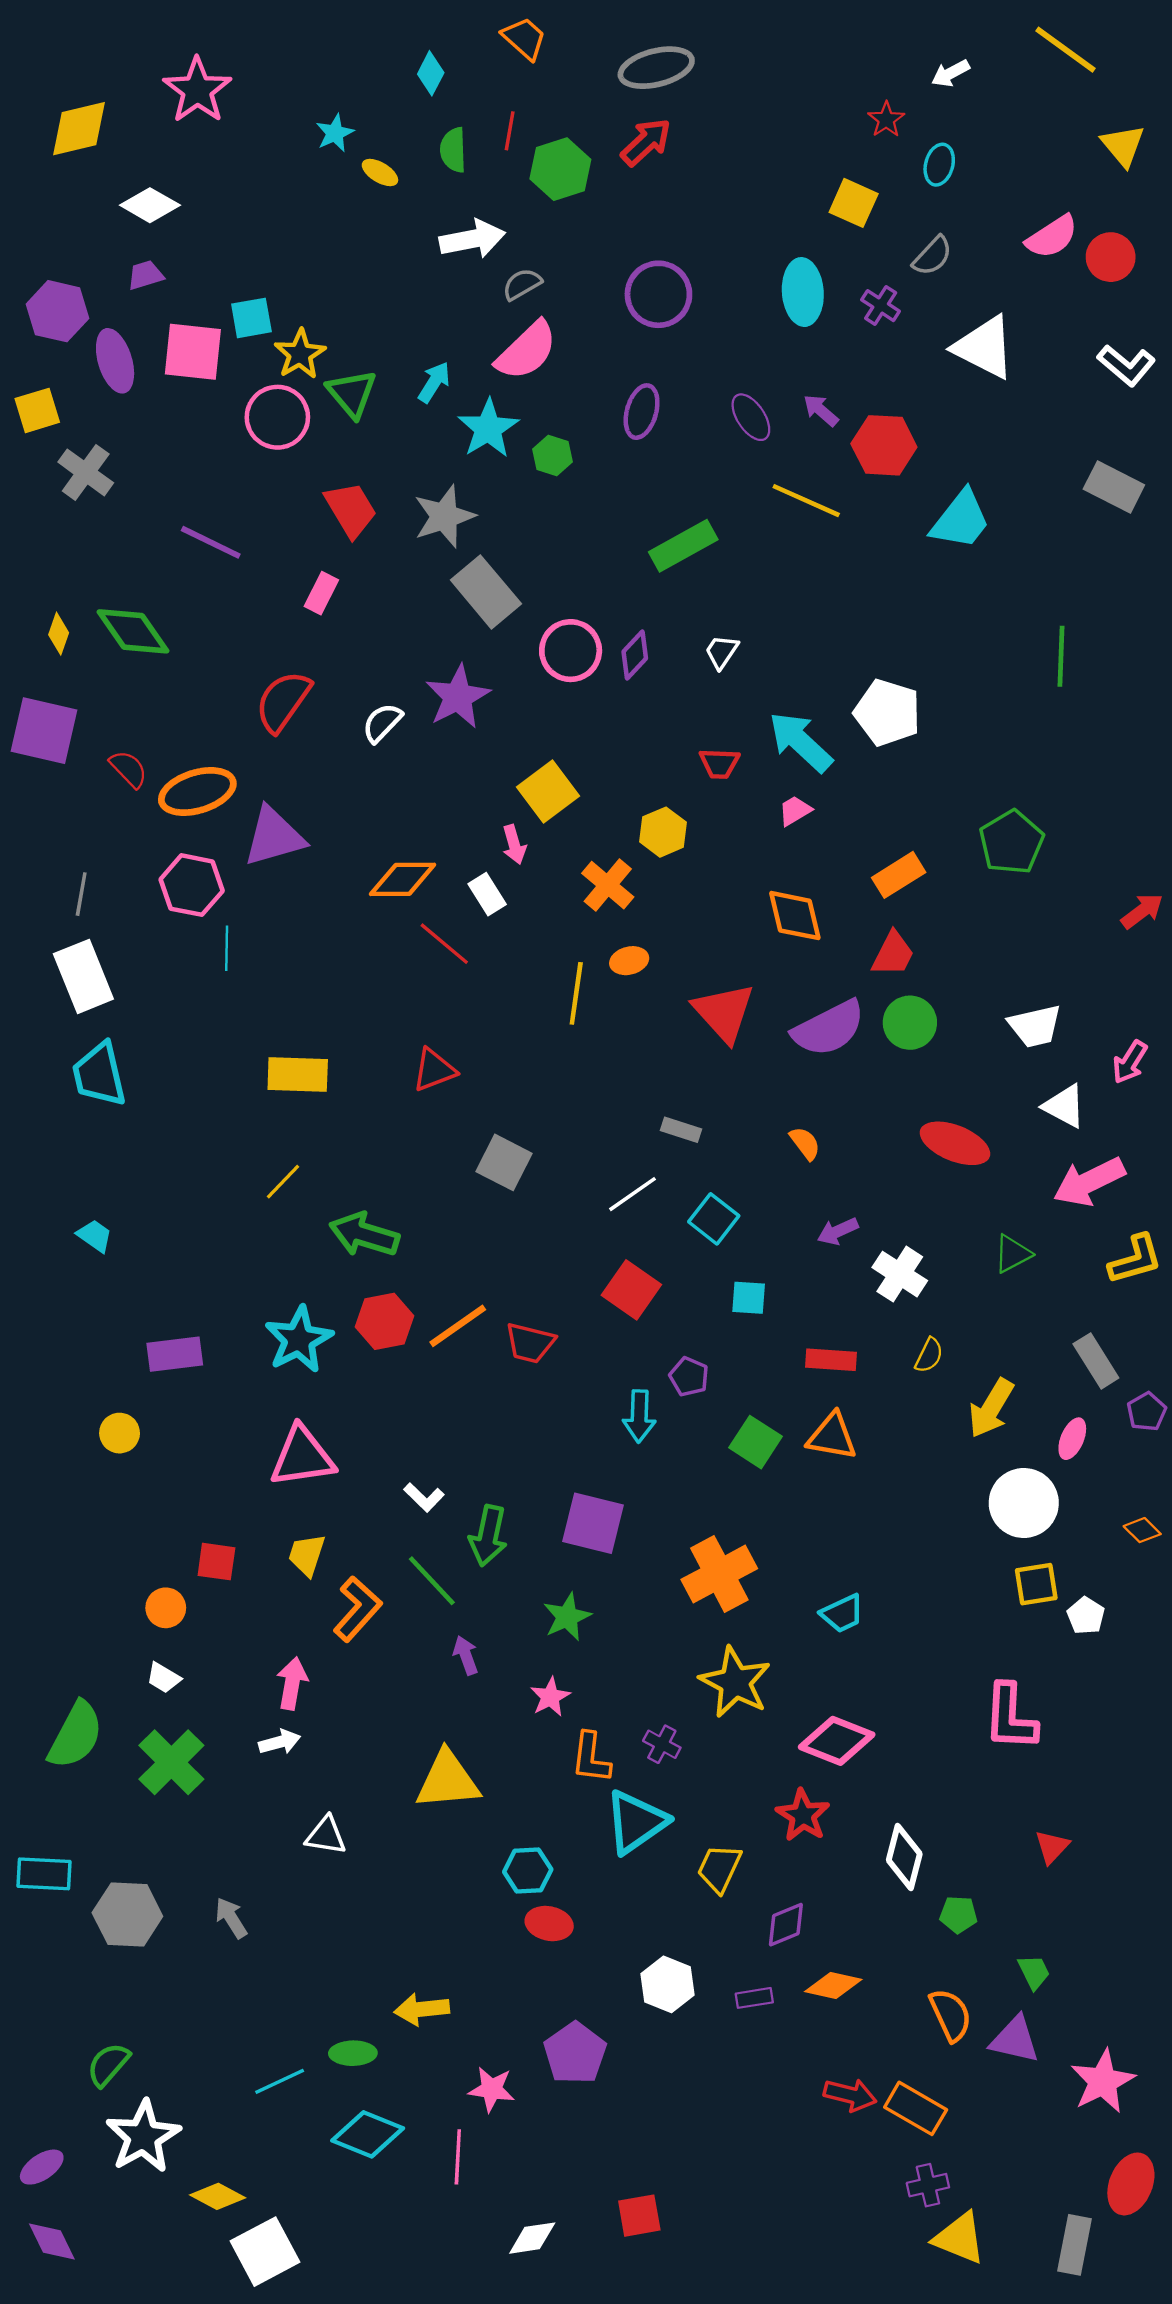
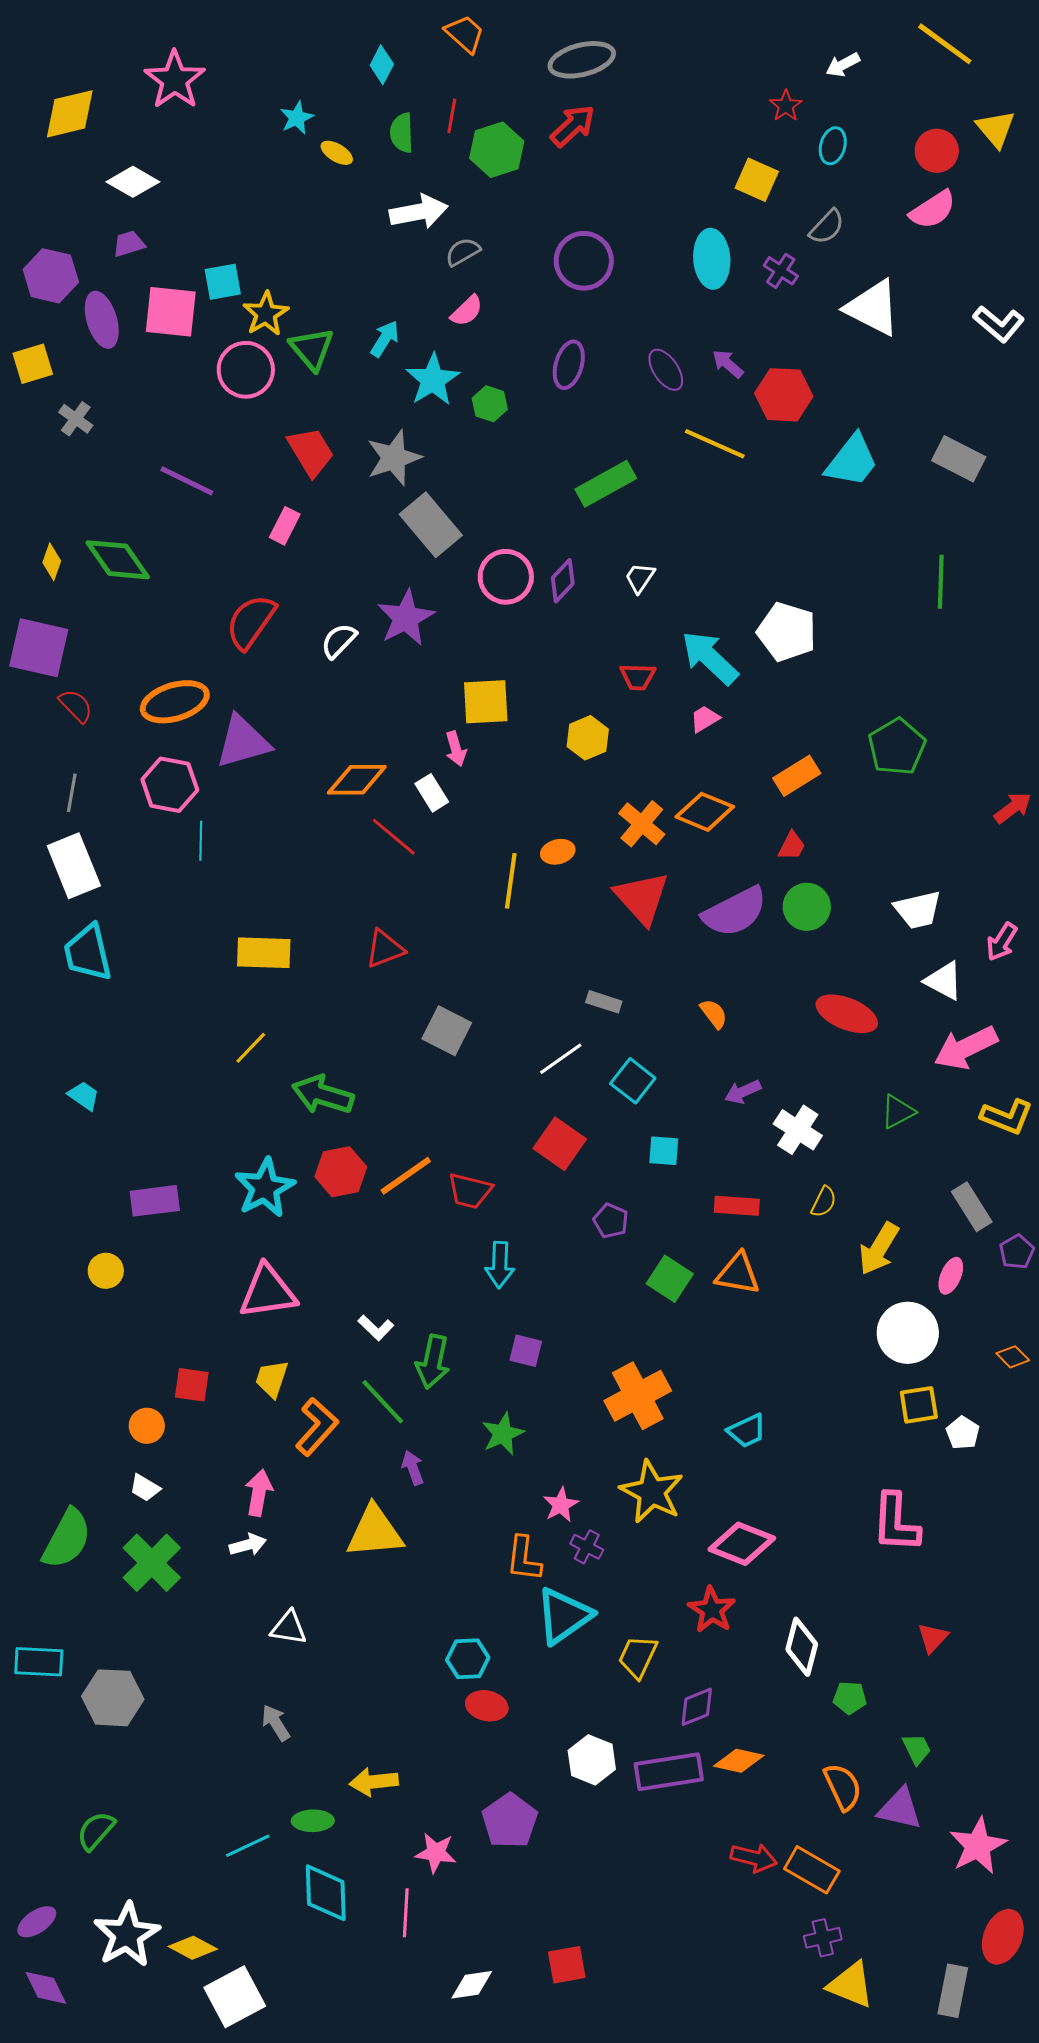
red circle: (1111, 257) -> (937, 151), moved
pink semicircle: (527, 351) -> (467, 311), size x0.6
gray cross: (86, 472) -> (76, 419), size x0.7
gray rectangle: (1114, 487) -> (959, 459), moved
red semicircle: (129, 769) -> (76, 706), moved
yellow square: (548, 792) -> (486, 702), turned 34
orange cross: (608, 885) -> (642, 824), moved
orange diamond: (795, 916) -> (705, 812), turned -54
red trapezoid: (893, 954) -> (792, 846), size x0.7
yellow L-shape: (1135, 1259) -> (1007, 1117), turned 38
cyan arrow: (639, 1416) -> (500, 1265), moved
purple square: (593, 1523) -> (526, 1351), size x0.6
pink star: (550, 1697) -> (561, 1505), moved
yellow triangle: (448, 1780) -> (375, 1532), moved
gray arrow: (231, 1918) -> (276, 1723), moved
purple rectangle: (754, 1998) -> (669, 1772), size x2.0
cyan diamond: (368, 2134) -> (326, 1893), turned 66
white star: (143, 2137) -> (127, 1935), moved

